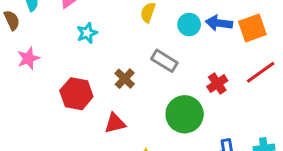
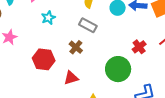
gray rectangle: (164, 61) -> (88, 25), moved

